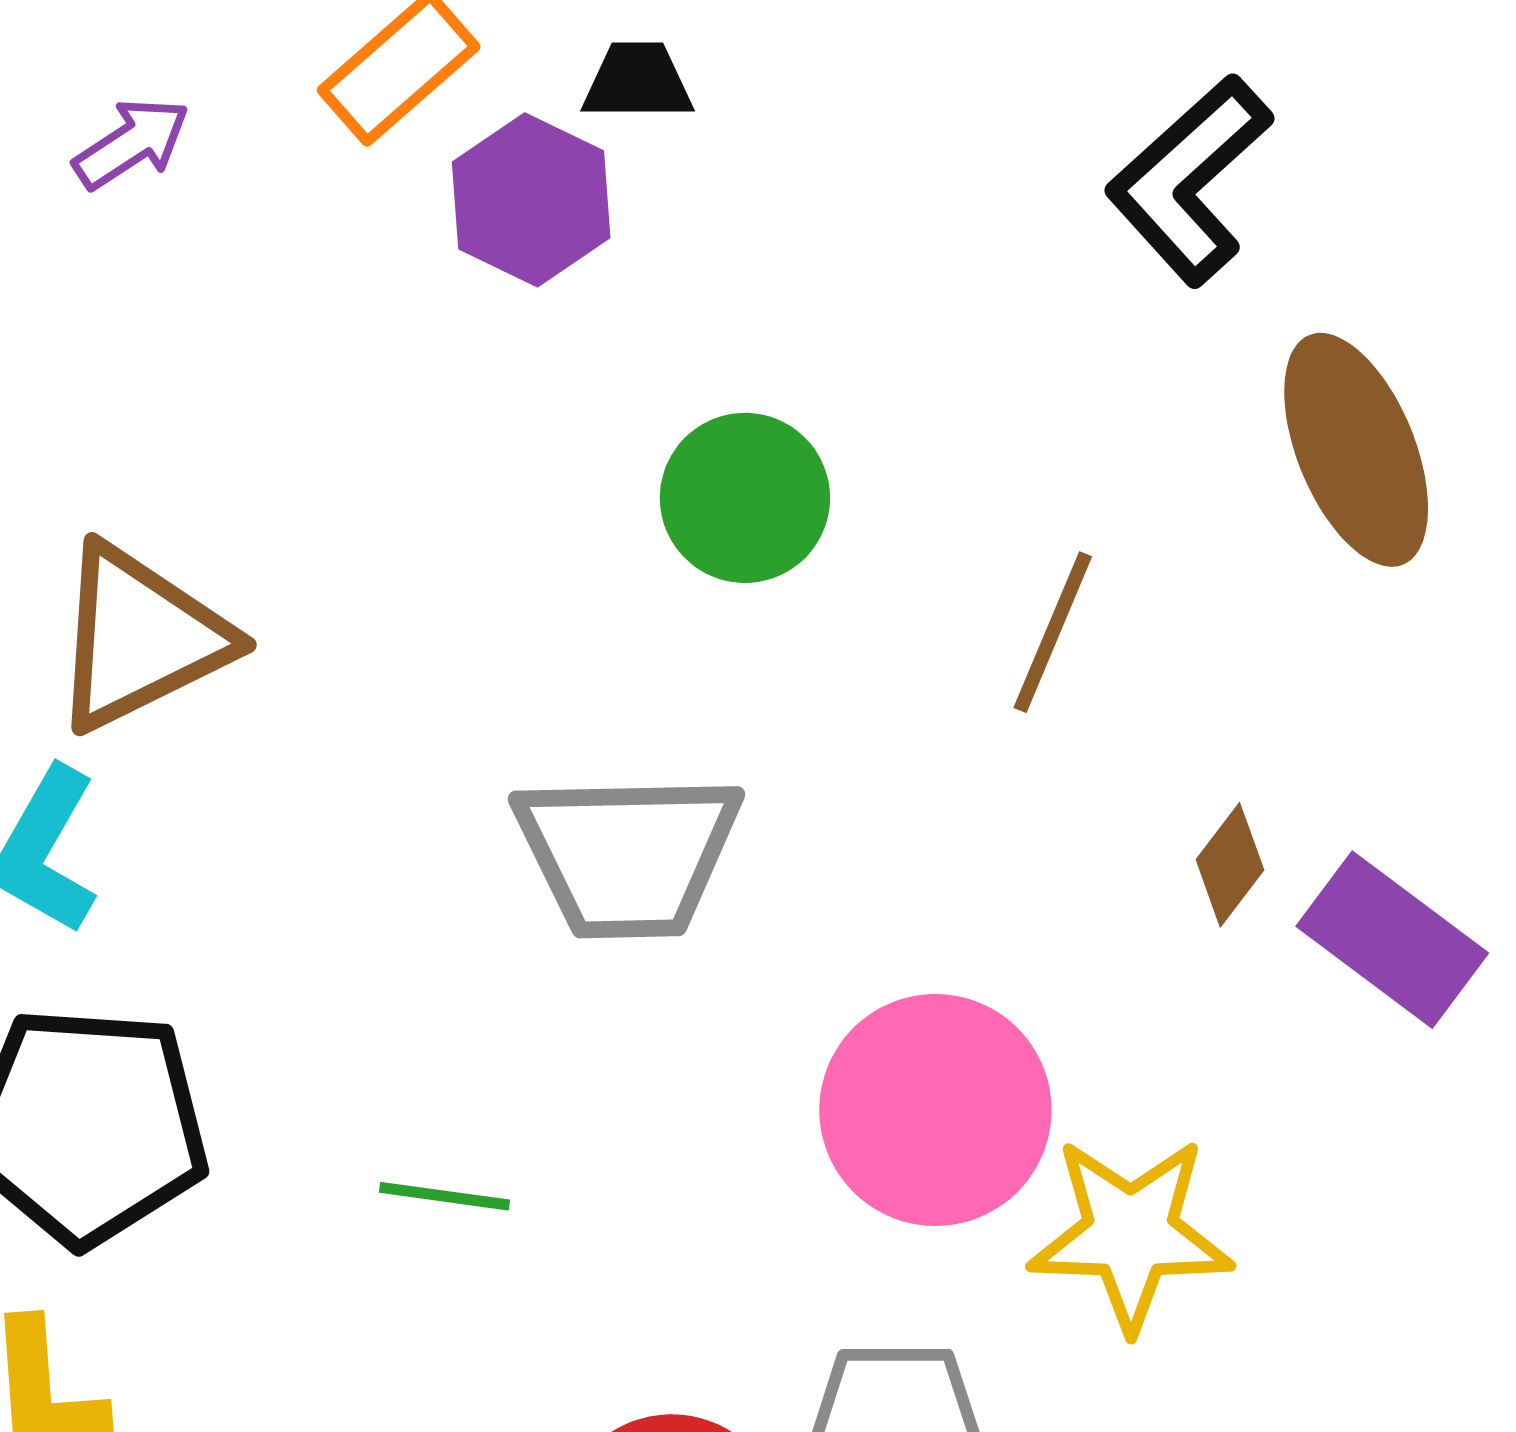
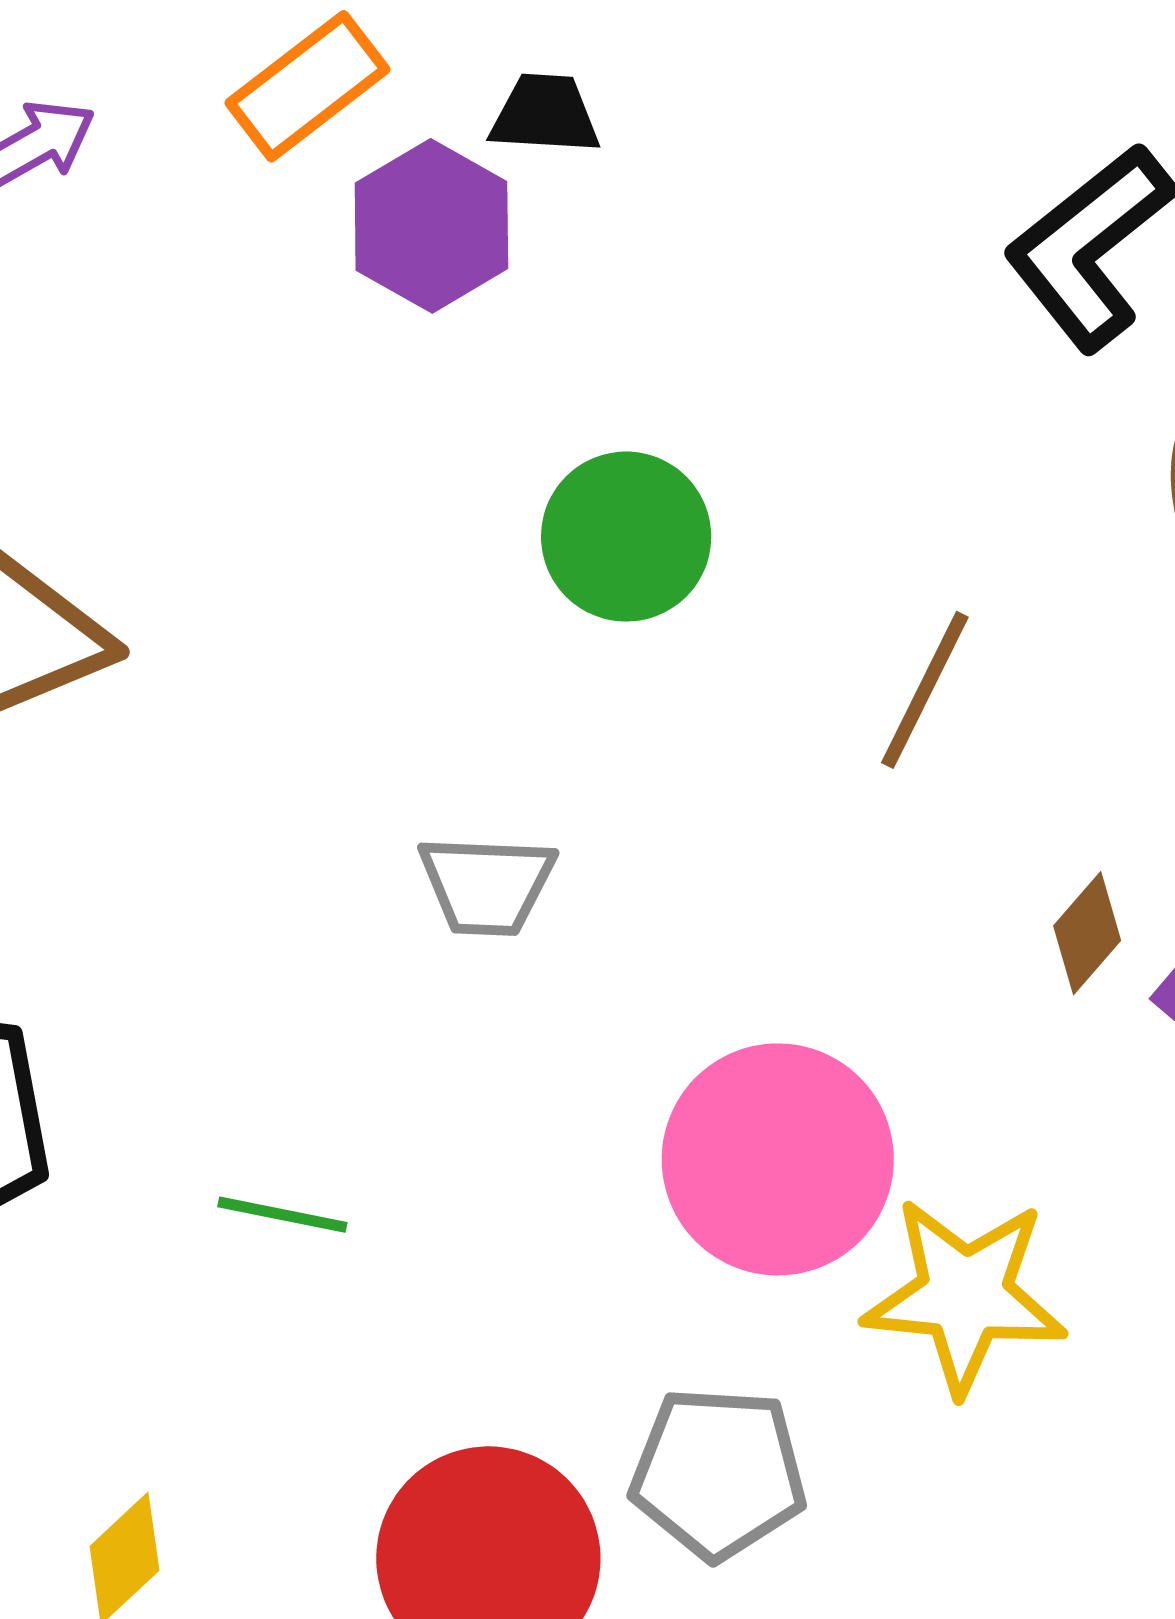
gray trapezoid: (628, 854) -> (487, 885), size x0.6

